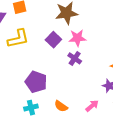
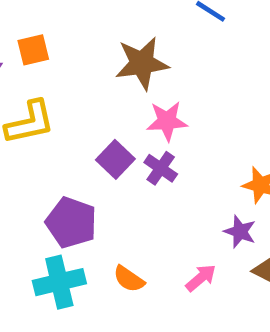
purple square: (53, 40) -> (115, 159), moved
cyan cross: (31, 108) -> (59, 282), size x1.5

